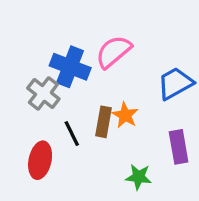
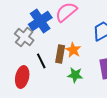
blue cross: (70, 67) -> (40, 21), turned 35
green star: (139, 177) -> (75, 75), moved

